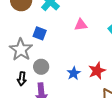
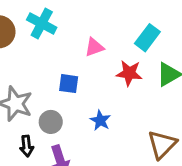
blue square: (40, 33) -> (69, 84), moved
red star: (97, 71) -> (129, 73), moved, turned -30

